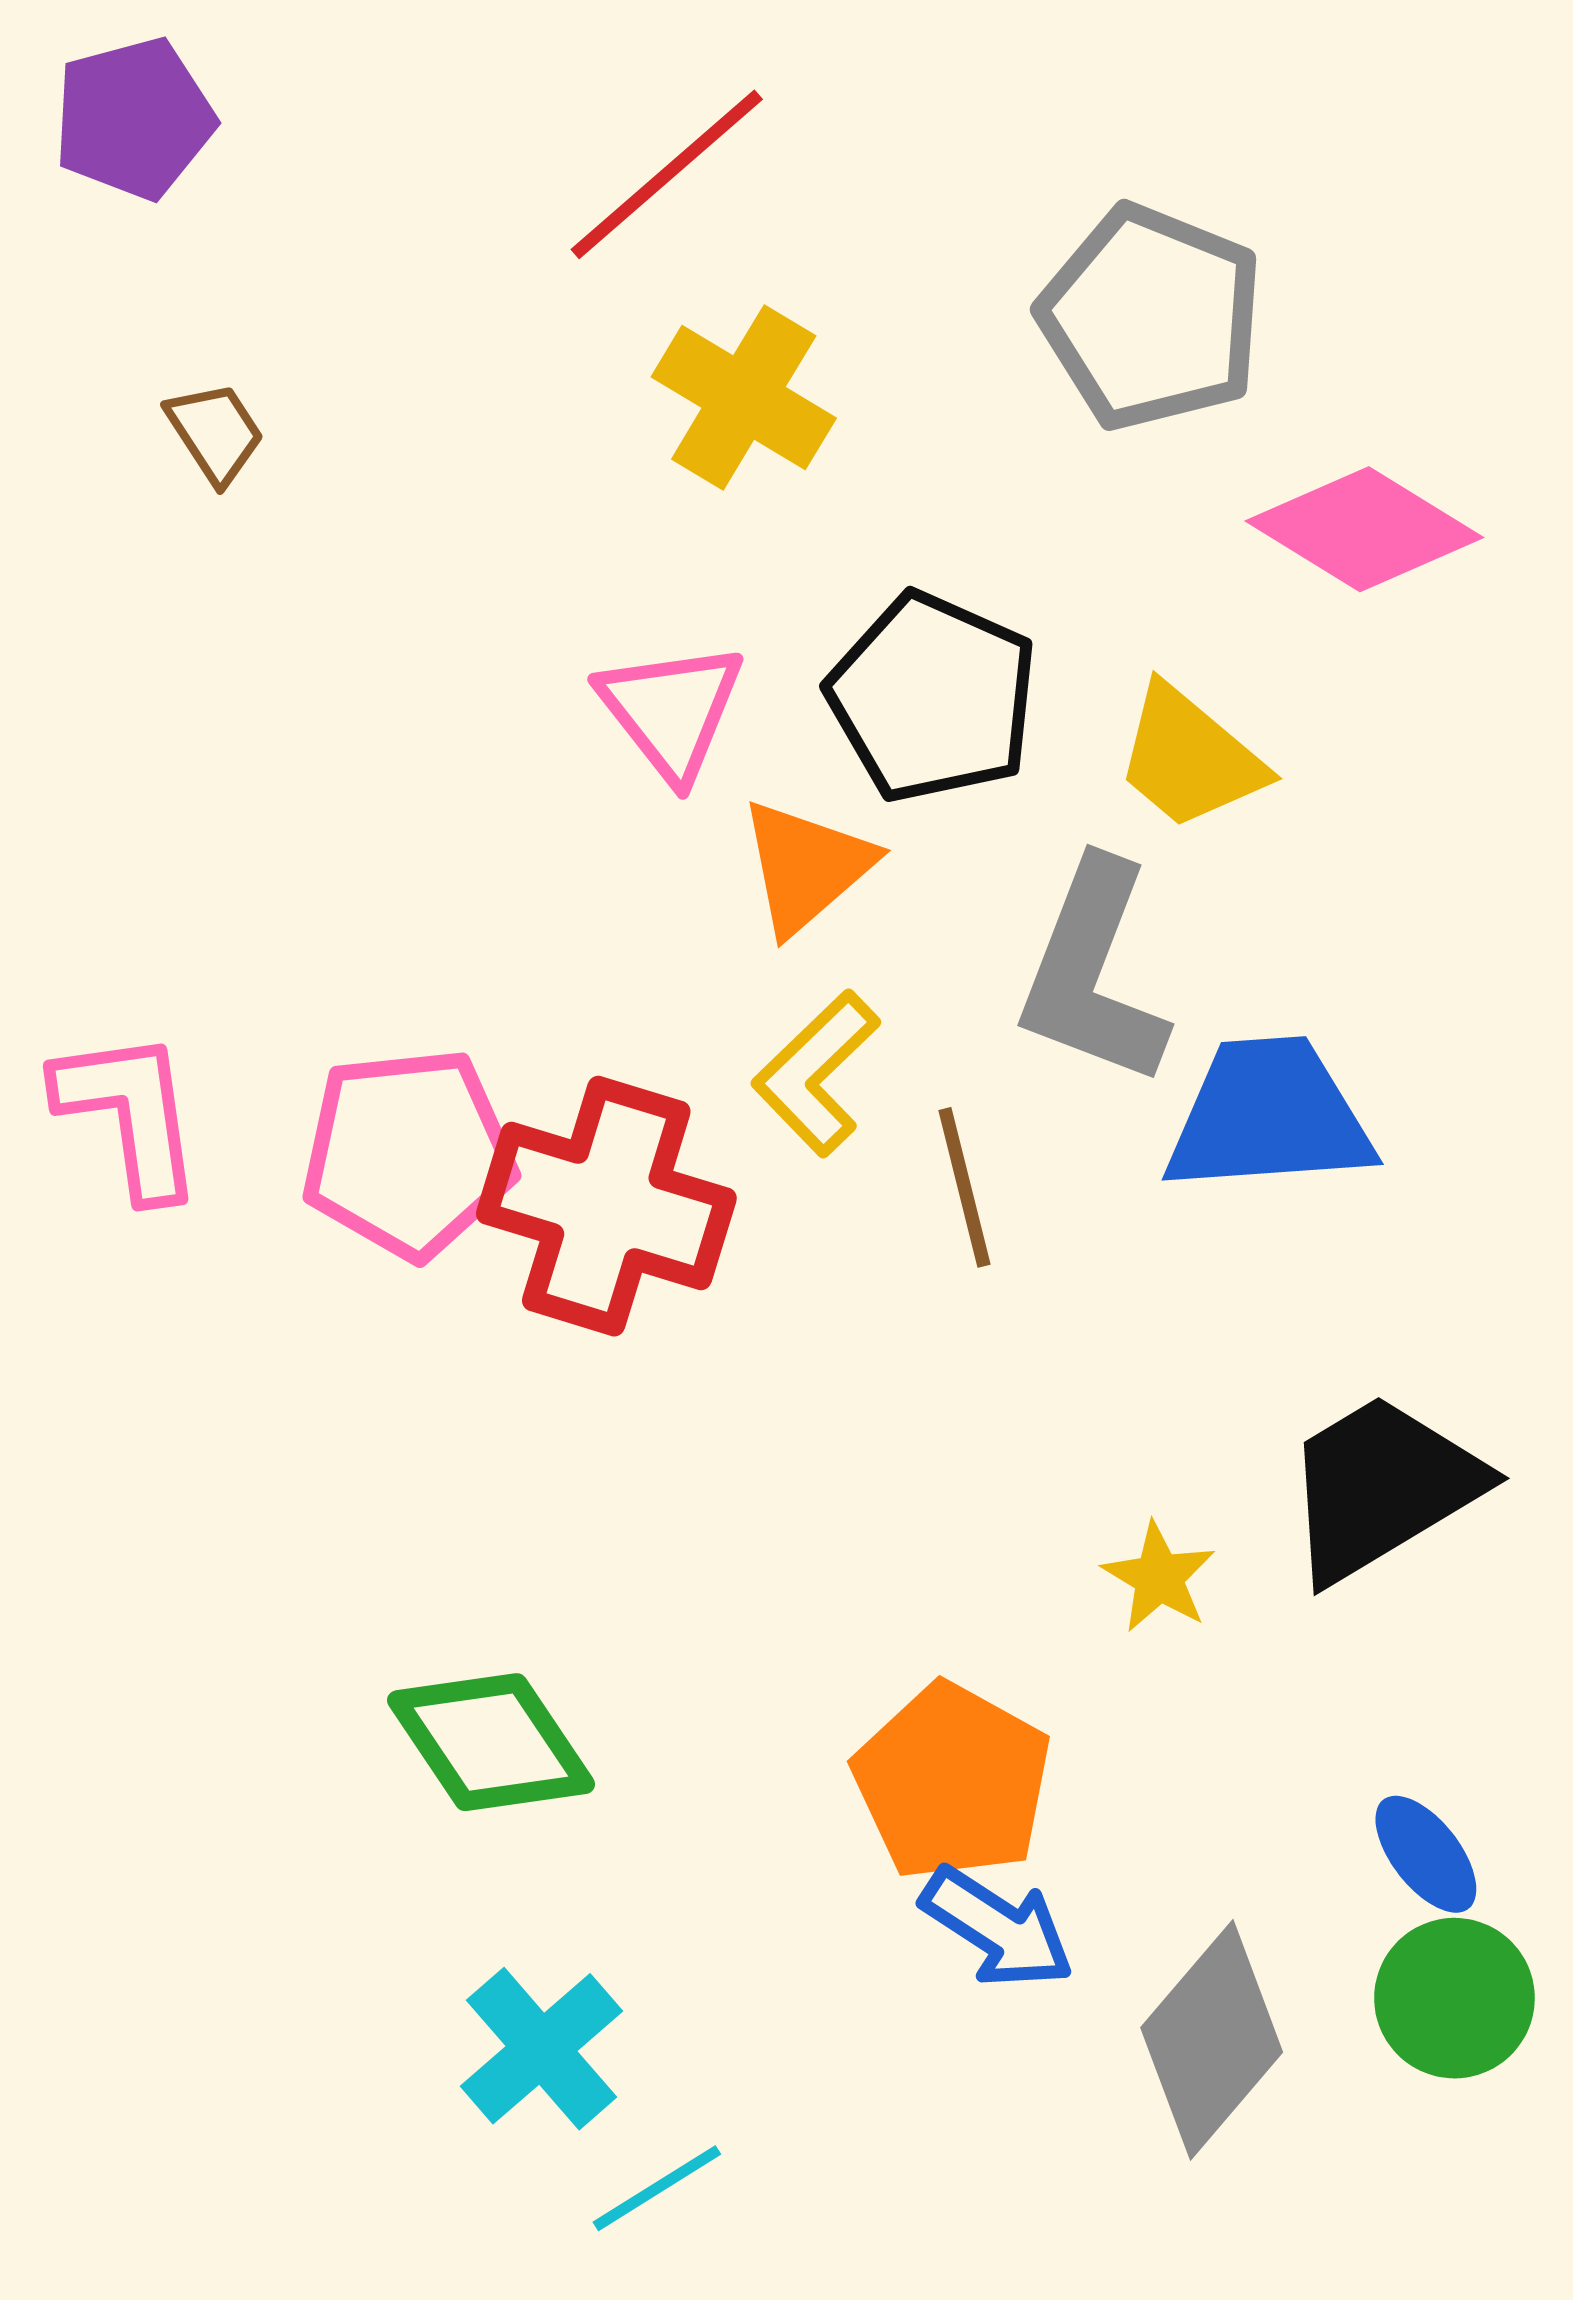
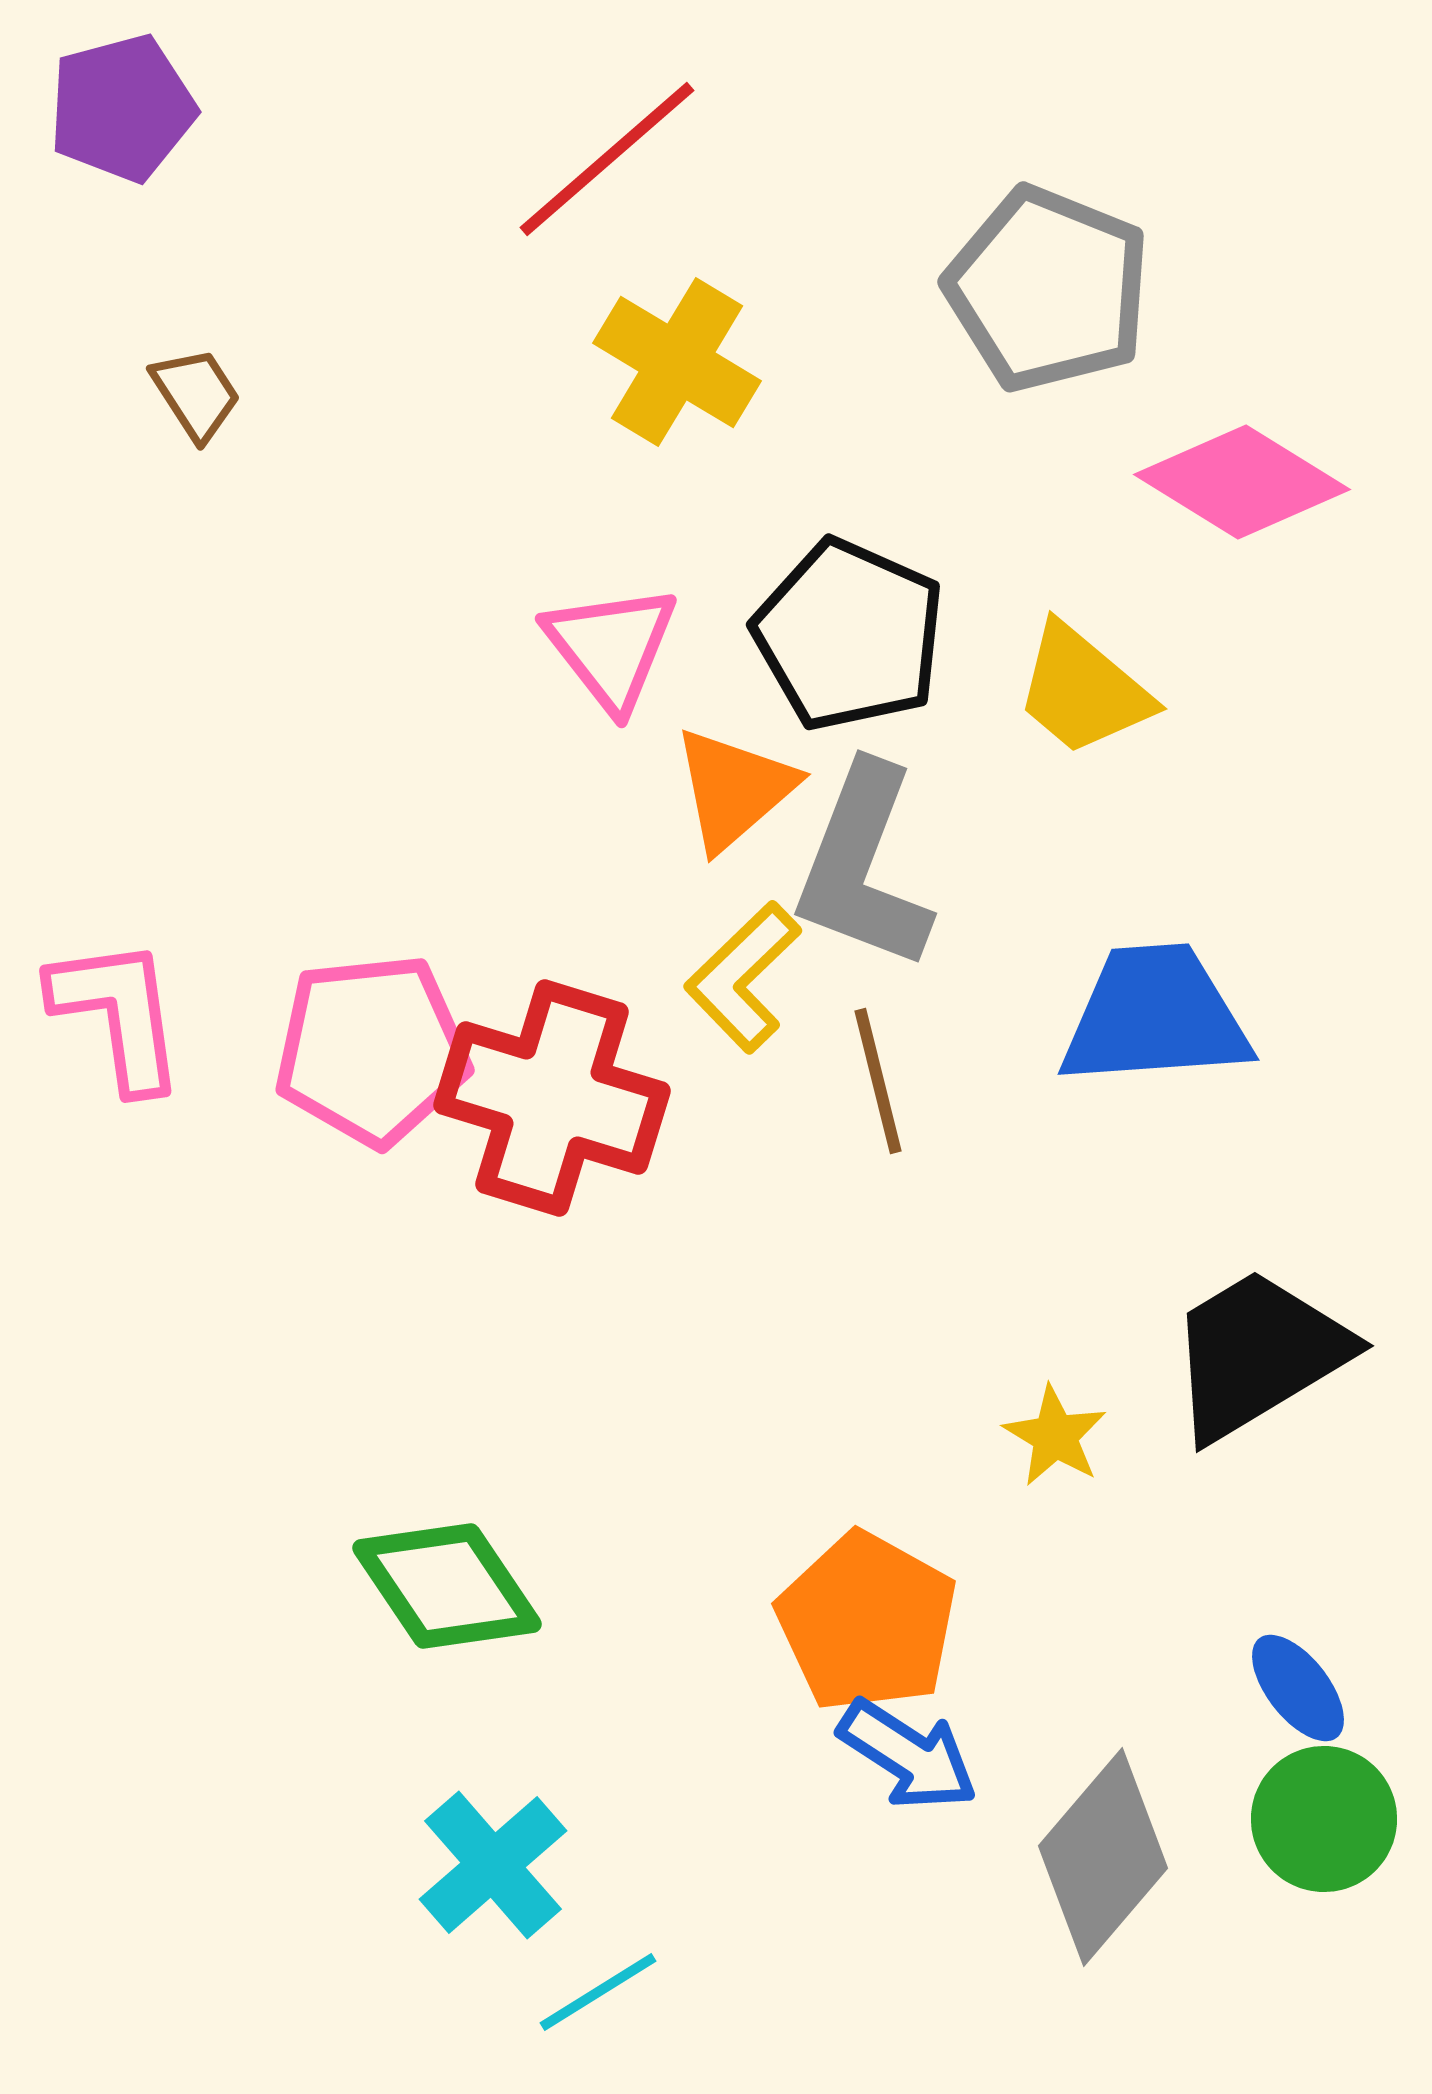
gray L-shape: (1093, 973) -> (863, 867), moved

